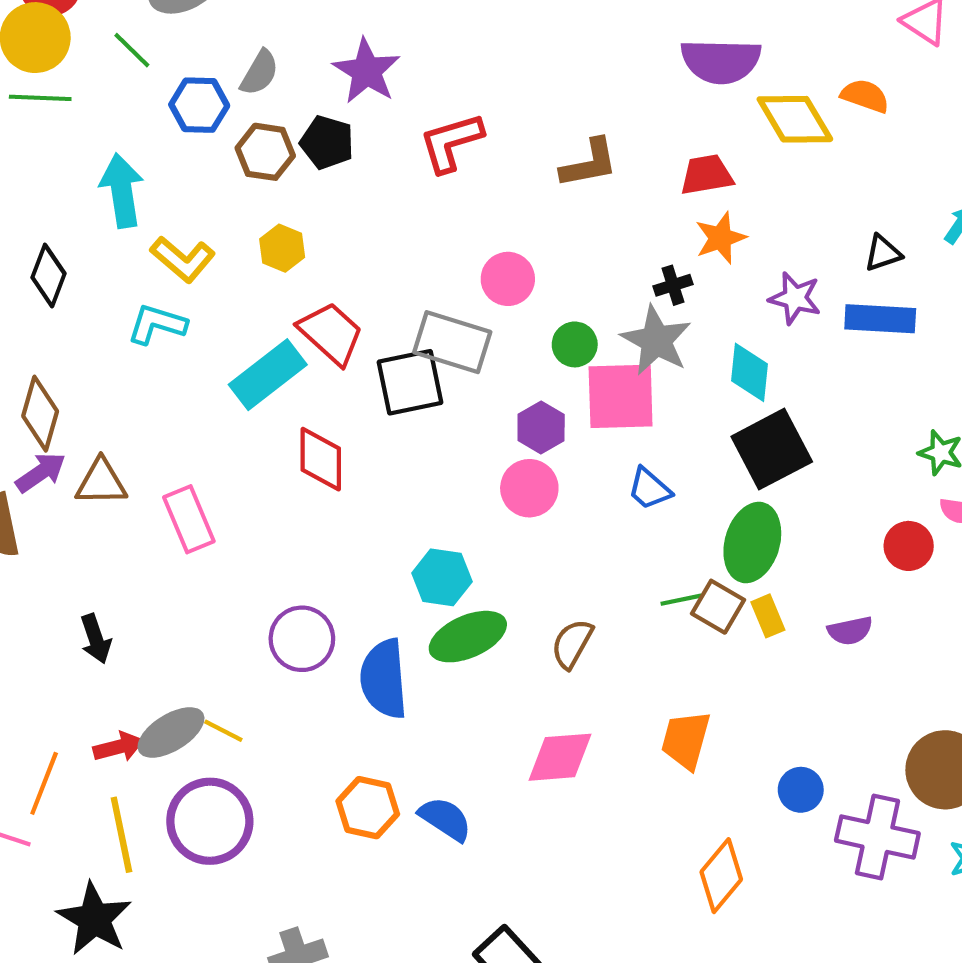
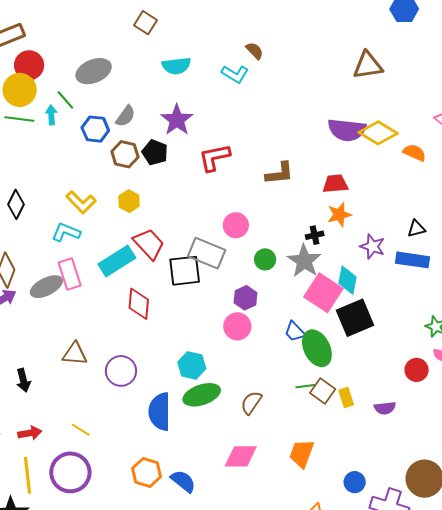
yellow diamond: (795, 119) -> (378, 133), moved, turned -33
cyan arrow: (122, 191) -> (51, 115), moved, size x0.6
pink square: (621, 396) -> (323, 293), moved, turned 30
brown triangle: (101, 482) -> (75, 354), moved
pink rectangle: (189, 519) -> (70, 274), moved
green ellipse: (752, 542) -> (317, 348), moved, turned -48
purple circle: (302, 639) -> (121, 371), moved
gray ellipse: (171, 732) -> (46, 287), moved

